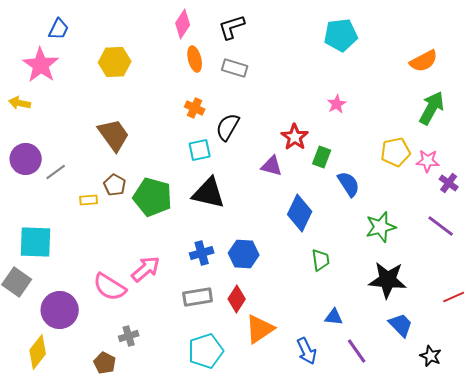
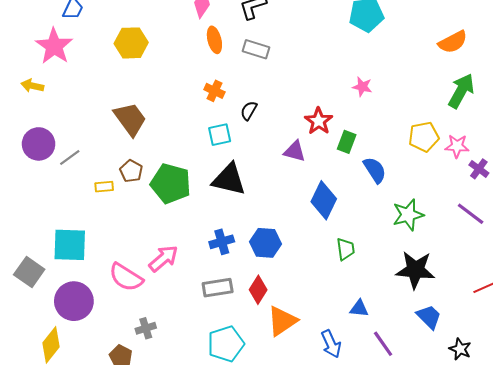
pink star: (337, 104) -> (362, 87), turned -30
black semicircle: (228, 127) -> (249, 111), size x0.7
cyan square: (36, 242) -> (70, 245), moved

